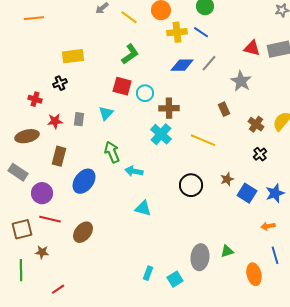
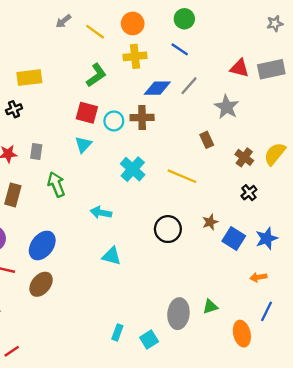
yellow cross: (177, 32) -> (135, 56), moved
brown cross: (169, 108) -> (142, 117), moved
cyan triangle: (106, 113) -> (83, 144), moved
green arrow: (112, 152) -> (56, 184), moved
blue ellipse: (84, 181) -> (42, 245), moved
blue line: (275, 255) -> (267, 311), turned 42

